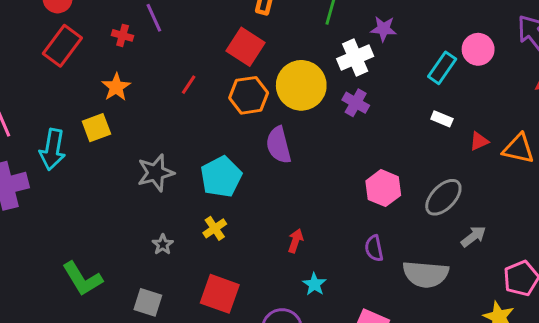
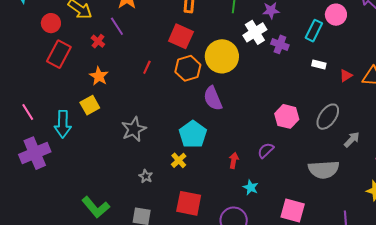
red cross: (123, 35) -> (98, 41), turned 32
purple cross: (356, 103) -> (280, 44), moved
cyan pentagon: (221, 177) -> (193, 134), moved
purple semicircle: (374, 248) -> (266, 150), moved, turned 66

